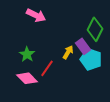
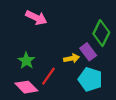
yellow arrow: (68, 52) -> (72, 58), turned 48
cyan pentagon: (91, 59) -> (90, 79), moved

